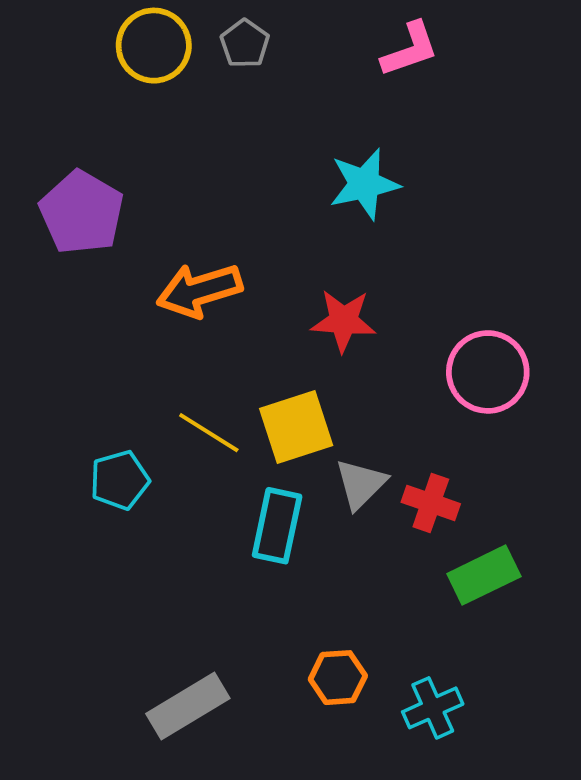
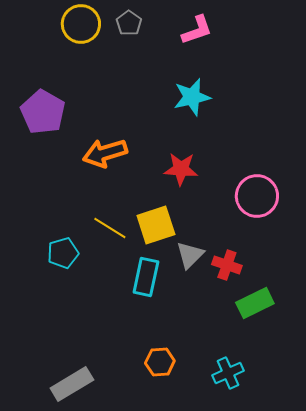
pink L-shape: (410, 49) -> (197, 30), moved
orange hexagon: (338, 678) -> (160, 362), moved
gray rectangle: (188, 706) -> (72, 384), moved

